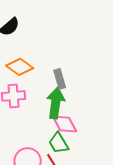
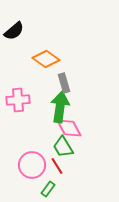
orange diamond: (20, 67) -> (46, 59), moved

